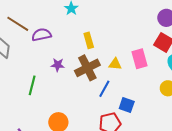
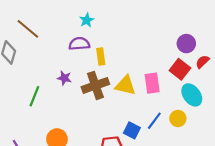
purple semicircle: (41, 35) -> (79, 44), moved
yellow triangle: (115, 64) -> (125, 85), size x1.5
blue line: (104, 89) -> (154, 121), moved

